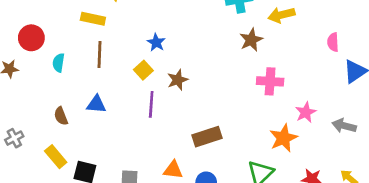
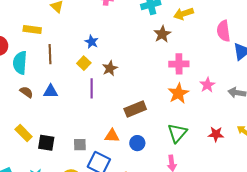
yellow rectangle: (93, 19) -> (32, 30), moved
pink semicircle: (333, 42) -> (224, 31), size x1.5
cyan semicircle: (59, 63) -> (20, 63), size x1.6
brown semicircle: (61, 116) -> (26, 92), moved, turned 152
orange star: (283, 138) -> (178, 93), moved

